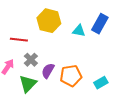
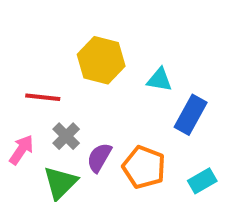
blue rectangle: (100, 24) -> (191, 115), moved
orange pentagon: (71, 76) -> (144, 167), turned 30

